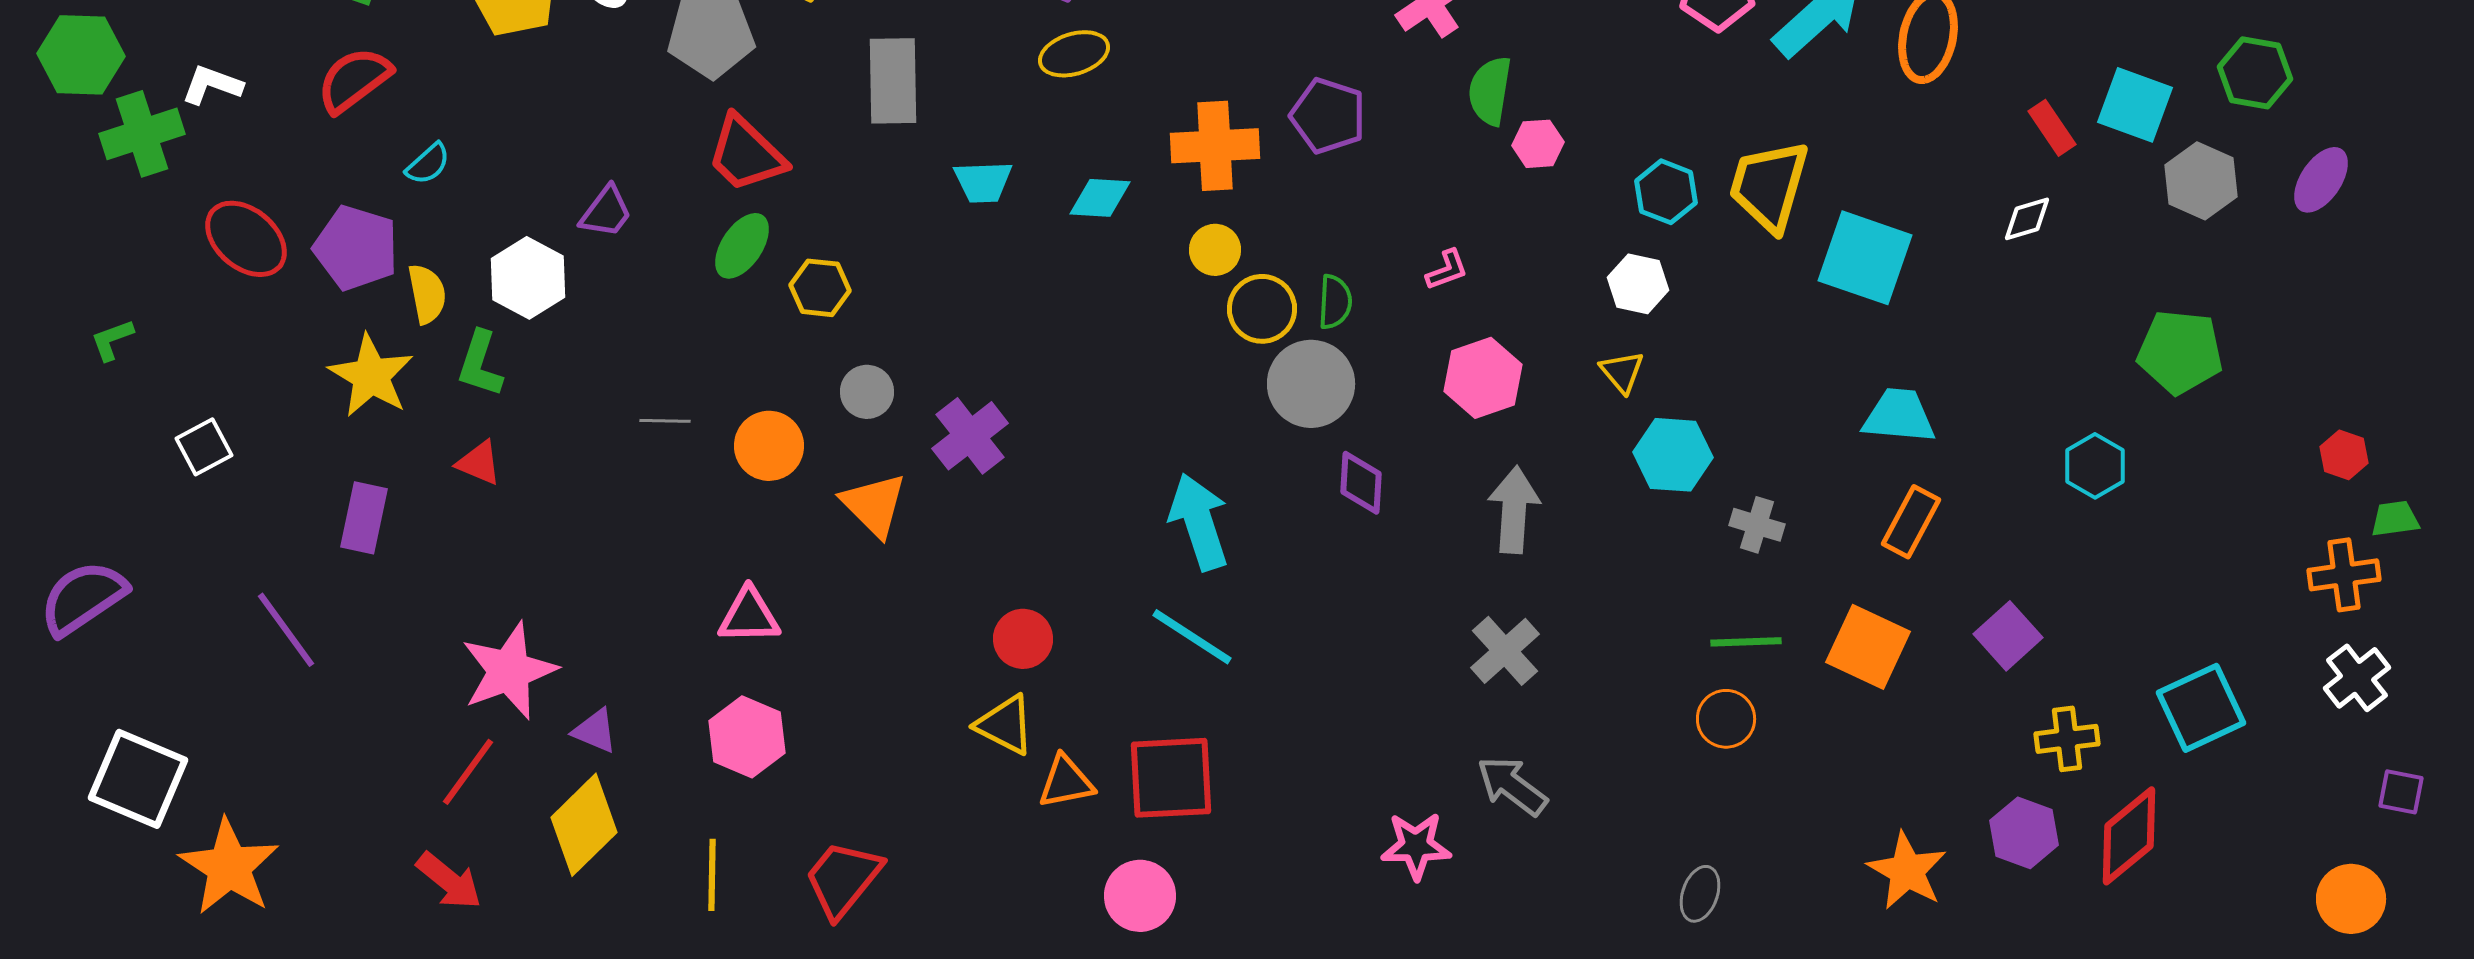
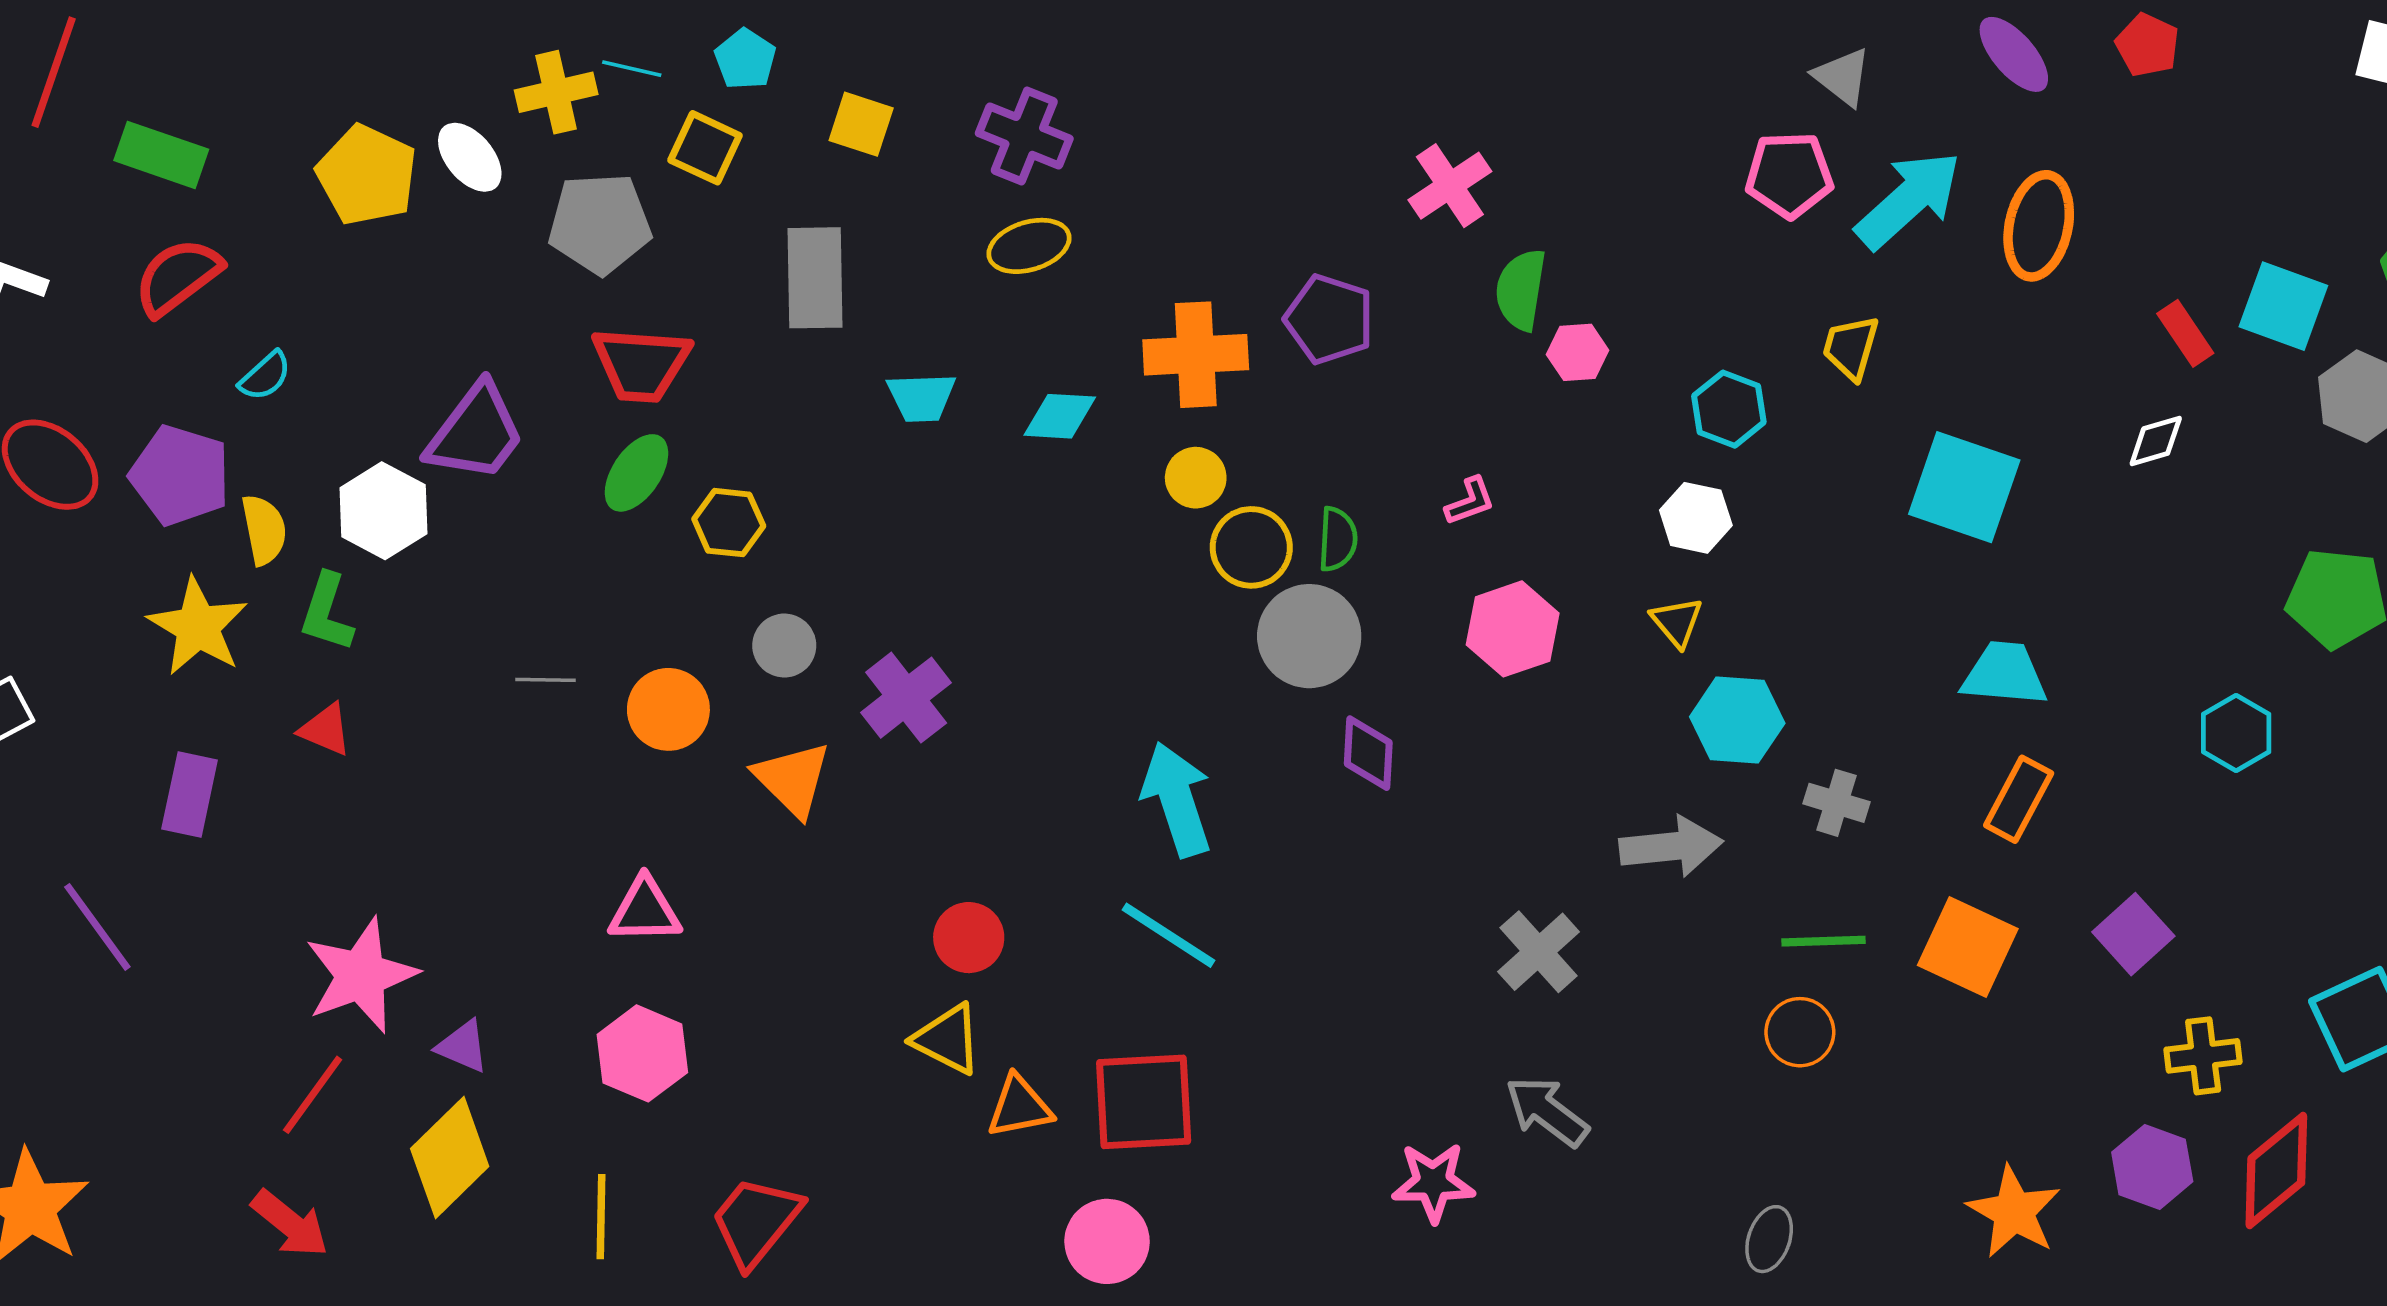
red trapezoid: (746, 154) -> (641, 364), turned -40
yellow trapezoid: (1769, 186) -> (1851, 348), moved, size x0.6
purple trapezoid: (606, 212) -> (476, 433), size x1.6
gray arrow: (1514, 510) -> (1671, 847), moved, turned 80

